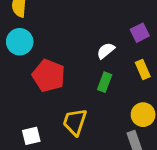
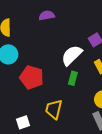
white semicircle: (106, 51) -> (72, 55), size x1.6

